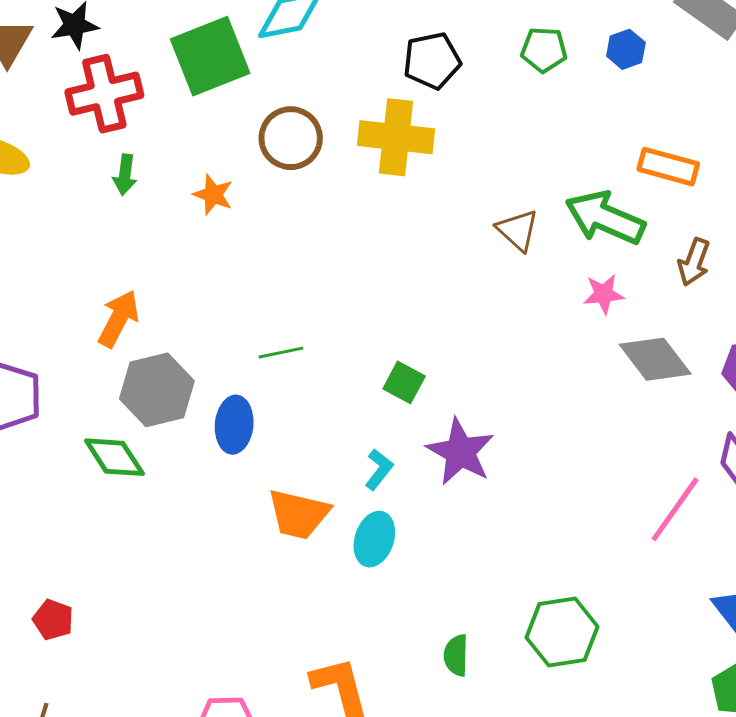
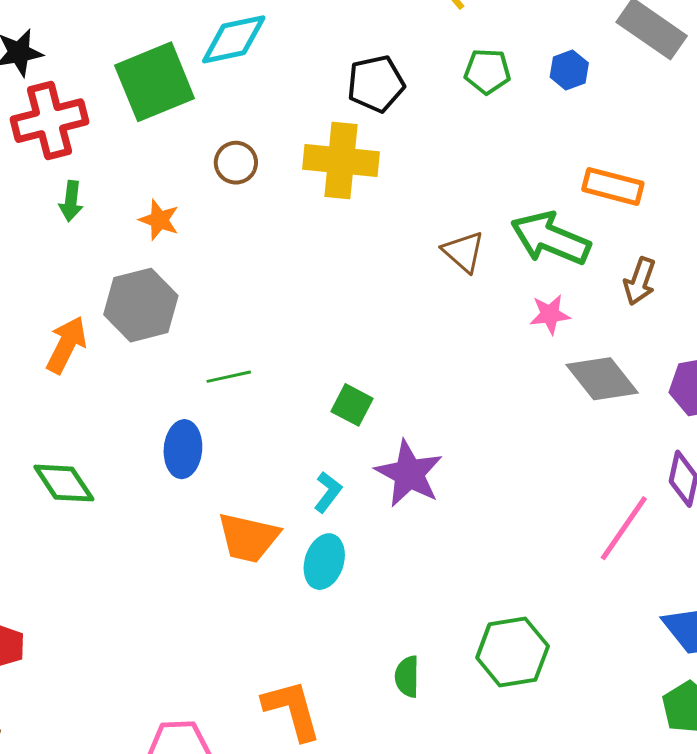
brown circle: (291, 138) -> (236, 163), size x0.7
gray hexagon: (157, 390) -> (141, 305), moved

